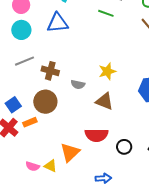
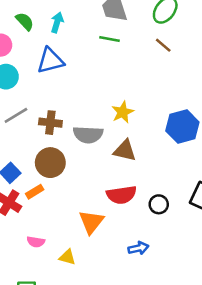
gray semicircle: (78, 85) -> (88, 135), size x1.6
pink semicircle: (33, 166) -> (36, 242), moved
yellow triangle: (51, 166) -> (67, 257), moved

